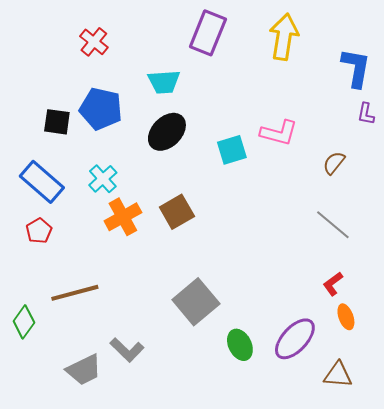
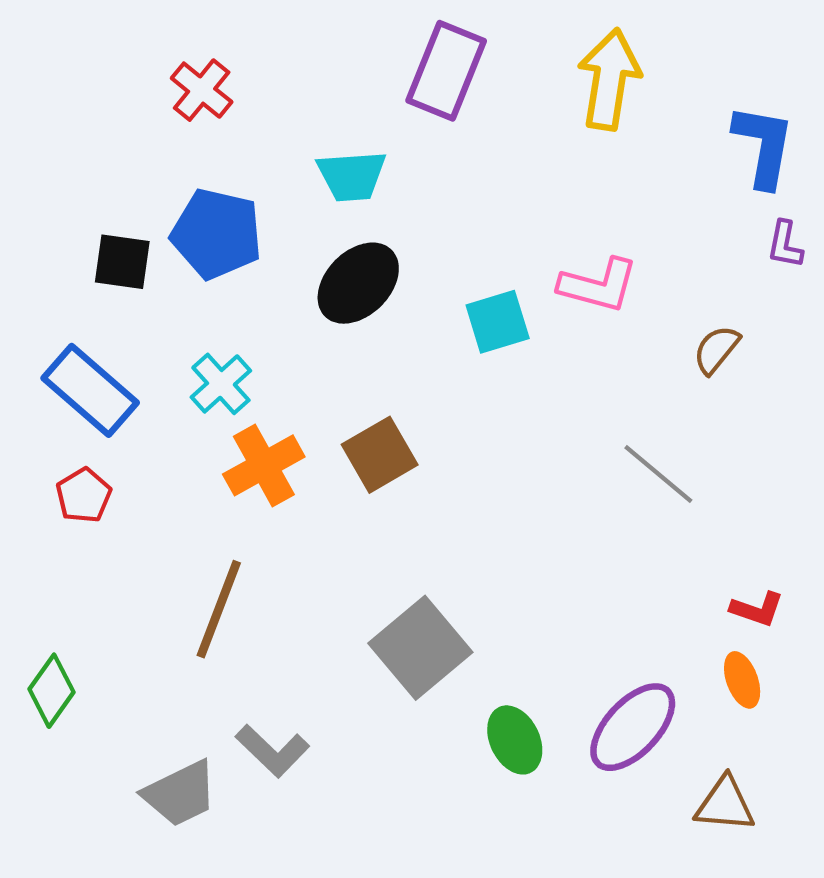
gray line: (333, 225) -> (658, 474), moved
red L-shape: (333, 284) -> (757, 609), moved, turned -125
brown line: (75, 293) -> (219, 609), moved, turned -54

